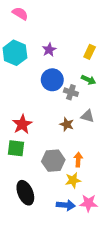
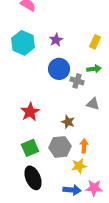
green arrow: (89, 80) -> (94, 69), turned -32
brown star: (67, 124) -> (68, 122), moved
green square: (16, 148) -> (30, 148), moved, turned -30

